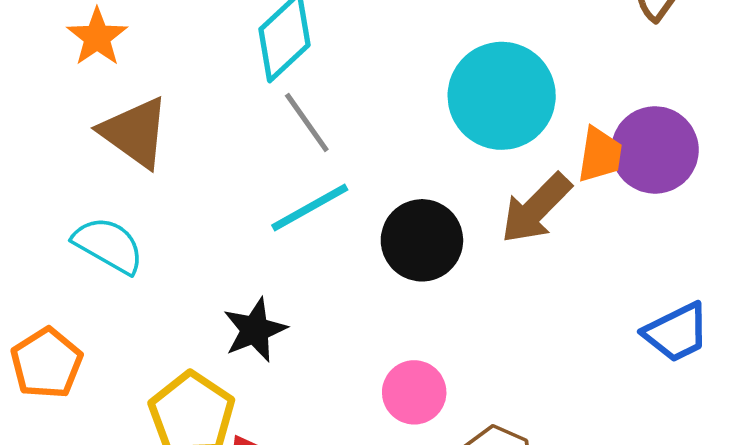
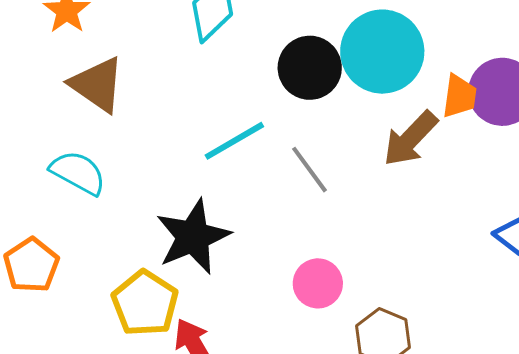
gray line: (307, 122) -> (309, 170), moved
black circle: (422, 240) -> (310, 68), moved
black star: (255, 330) -> (193, 237), size x1.5

